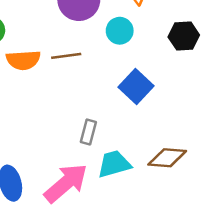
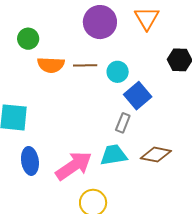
cyan circle: (120, 31) -> (118, 72), moved
gray rectangle: (88, 132) -> (123, 123), moved

